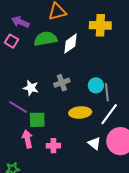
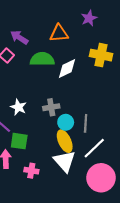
cyan circle: (96, 85) -> (66, 122), moved
gray line: (107, 92) -> (86, 123), moved
yellow ellipse: (80, 112) -> (65, 141), turned 60
white triangle: (94, 143) -> (65, 161), moved, size x1.6

